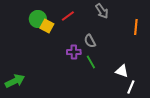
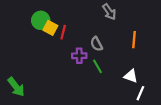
red line: (68, 16) -> (63, 32), moved, turned -40
orange line: (136, 27) -> (134, 40), moved
green arrow: (15, 81) -> (16, 87), turned 78

